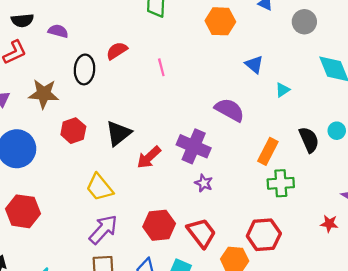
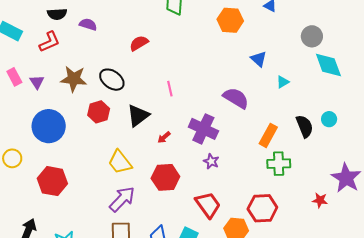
gray circle: (304, 22) -> (312, 36), moved
pink line: (161, 67) -> (170, 89), moved
black ellipse: (84, 69) -> (112, 80), moved, turned -60
red arrow: (149, 157) -> (164, 137), size x0.6
red hexagon: (159, 225) -> (165, 177), moved

